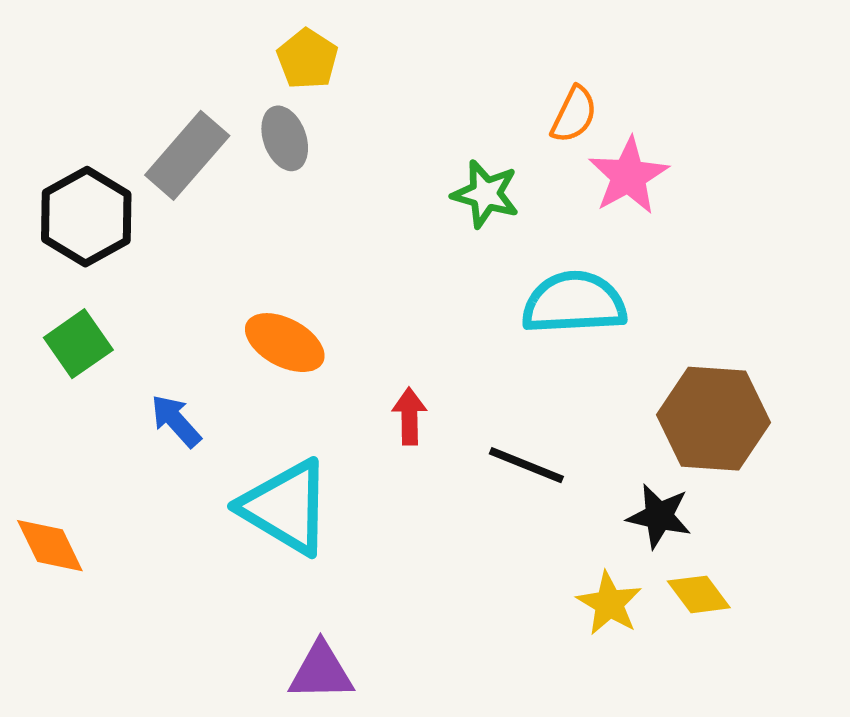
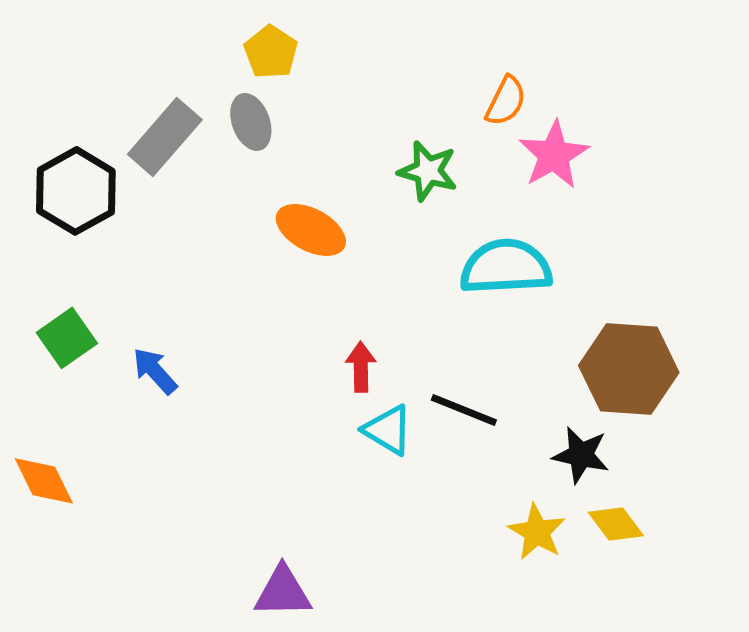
orange ellipse: (285, 343) -> (311, 230), moved
green square: (78, 344) -> (67, 338), moved
cyan triangle: (286, 507) -> (388, 430), moved, size x0.6

